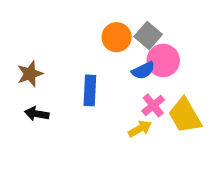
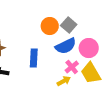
pink circle: (163, 60) -> (89, 48), moved
blue semicircle: (143, 70) -> (66, 46), size x1.5

